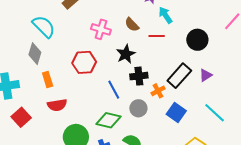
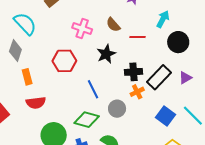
cyan arrow: (165, 15) -> (163, 19), moved, turned 60
black cross: (139, 76) -> (134, 72), moved
blue square: (176, 113) -> (165, 116), moved

